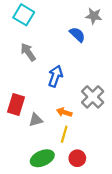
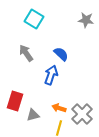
cyan square: (24, 15) -> (34, 19), moved
blue semicircle: (77, 35) -> (61, 54), moved
gray cross: (93, 97) -> (82, 114), moved

